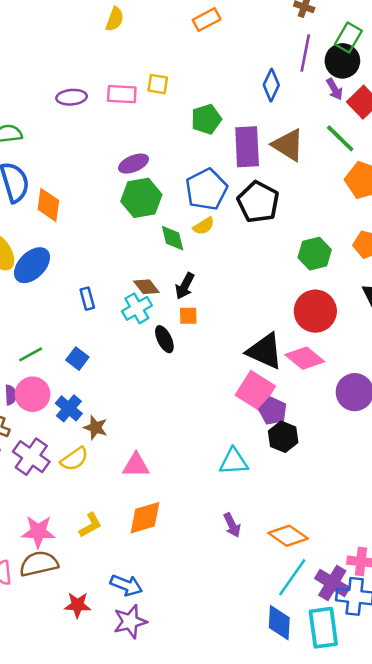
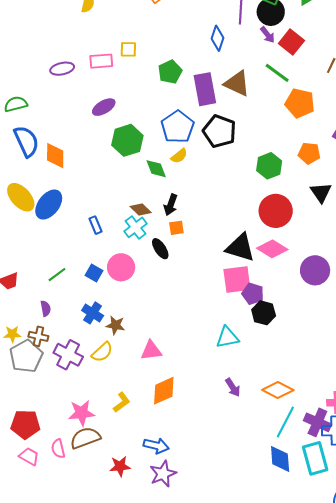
purple ellipse: (134, 164) -> (104, 107), moved
pink square: (255, 391) -> (237, 279), turned -32
pink circle: (33, 394) -> (121, 267), moved

